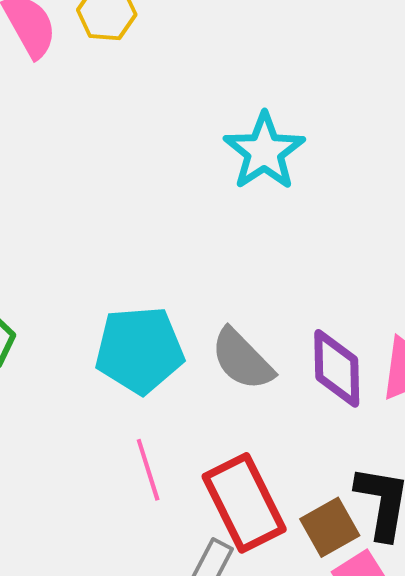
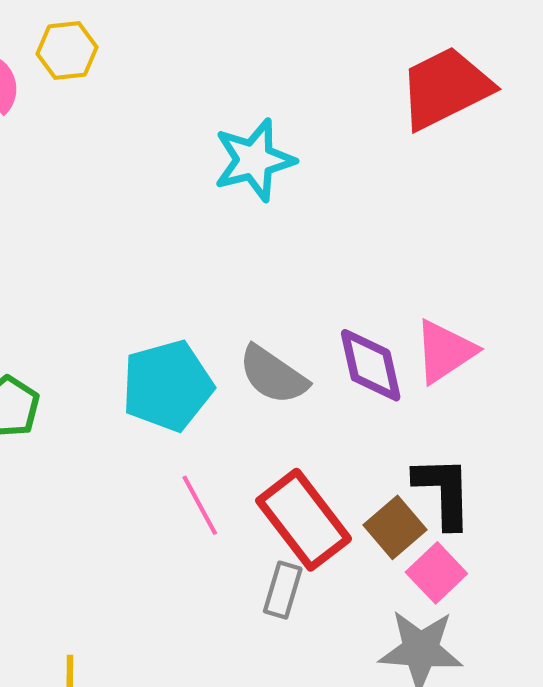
cyan star: (264, 151) -> (254, 160), turned 30

